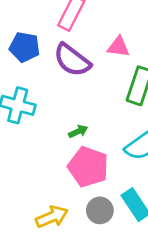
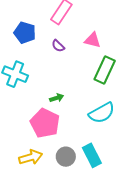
purple semicircle: (72, 60) -> (58, 46), size x0.5
pink pentagon: (88, 167) -> (45, 123), moved

